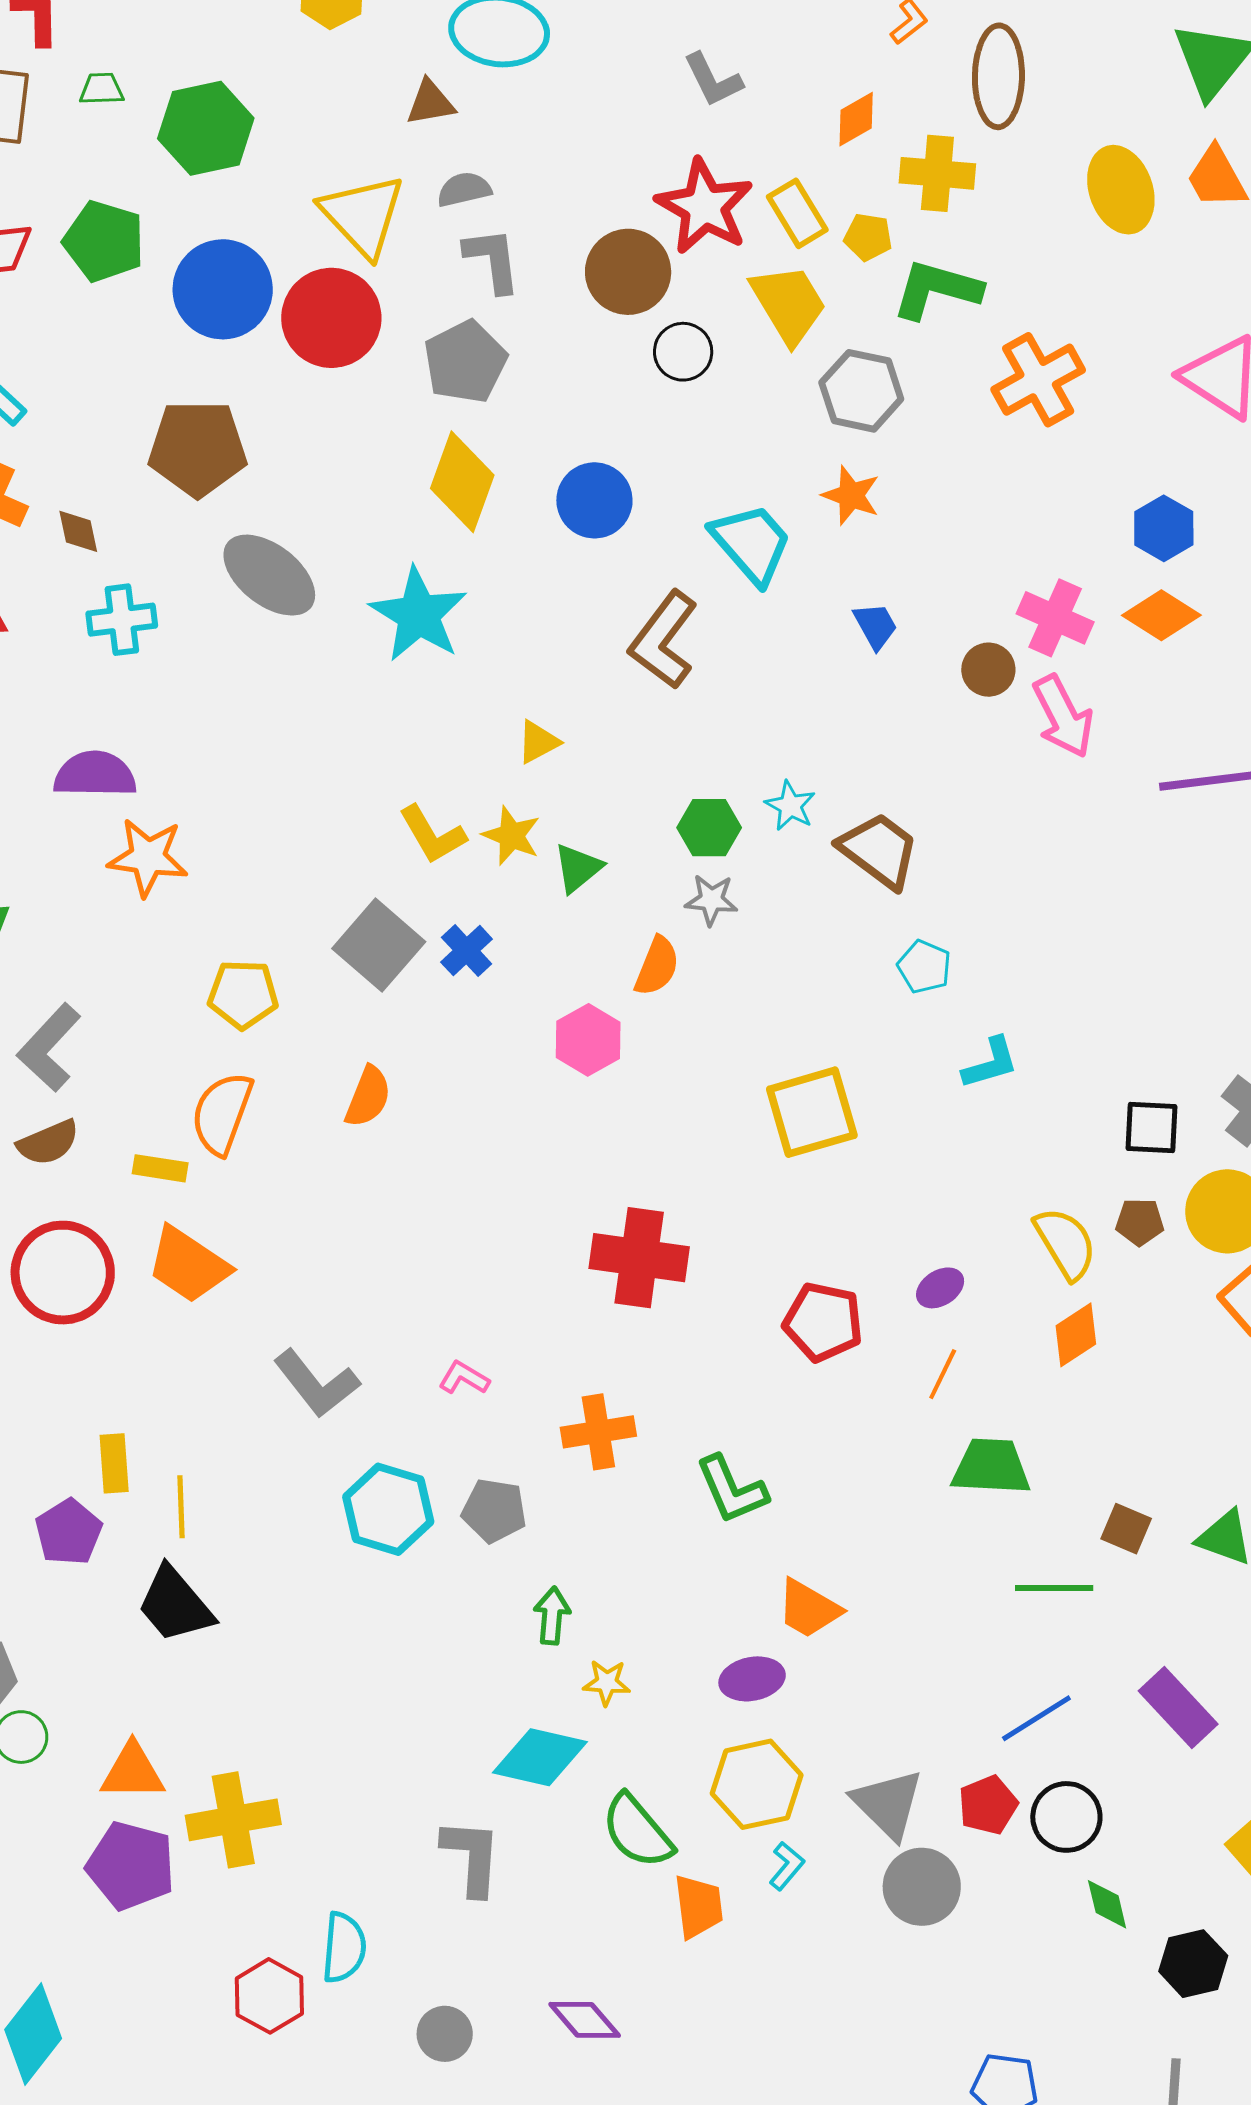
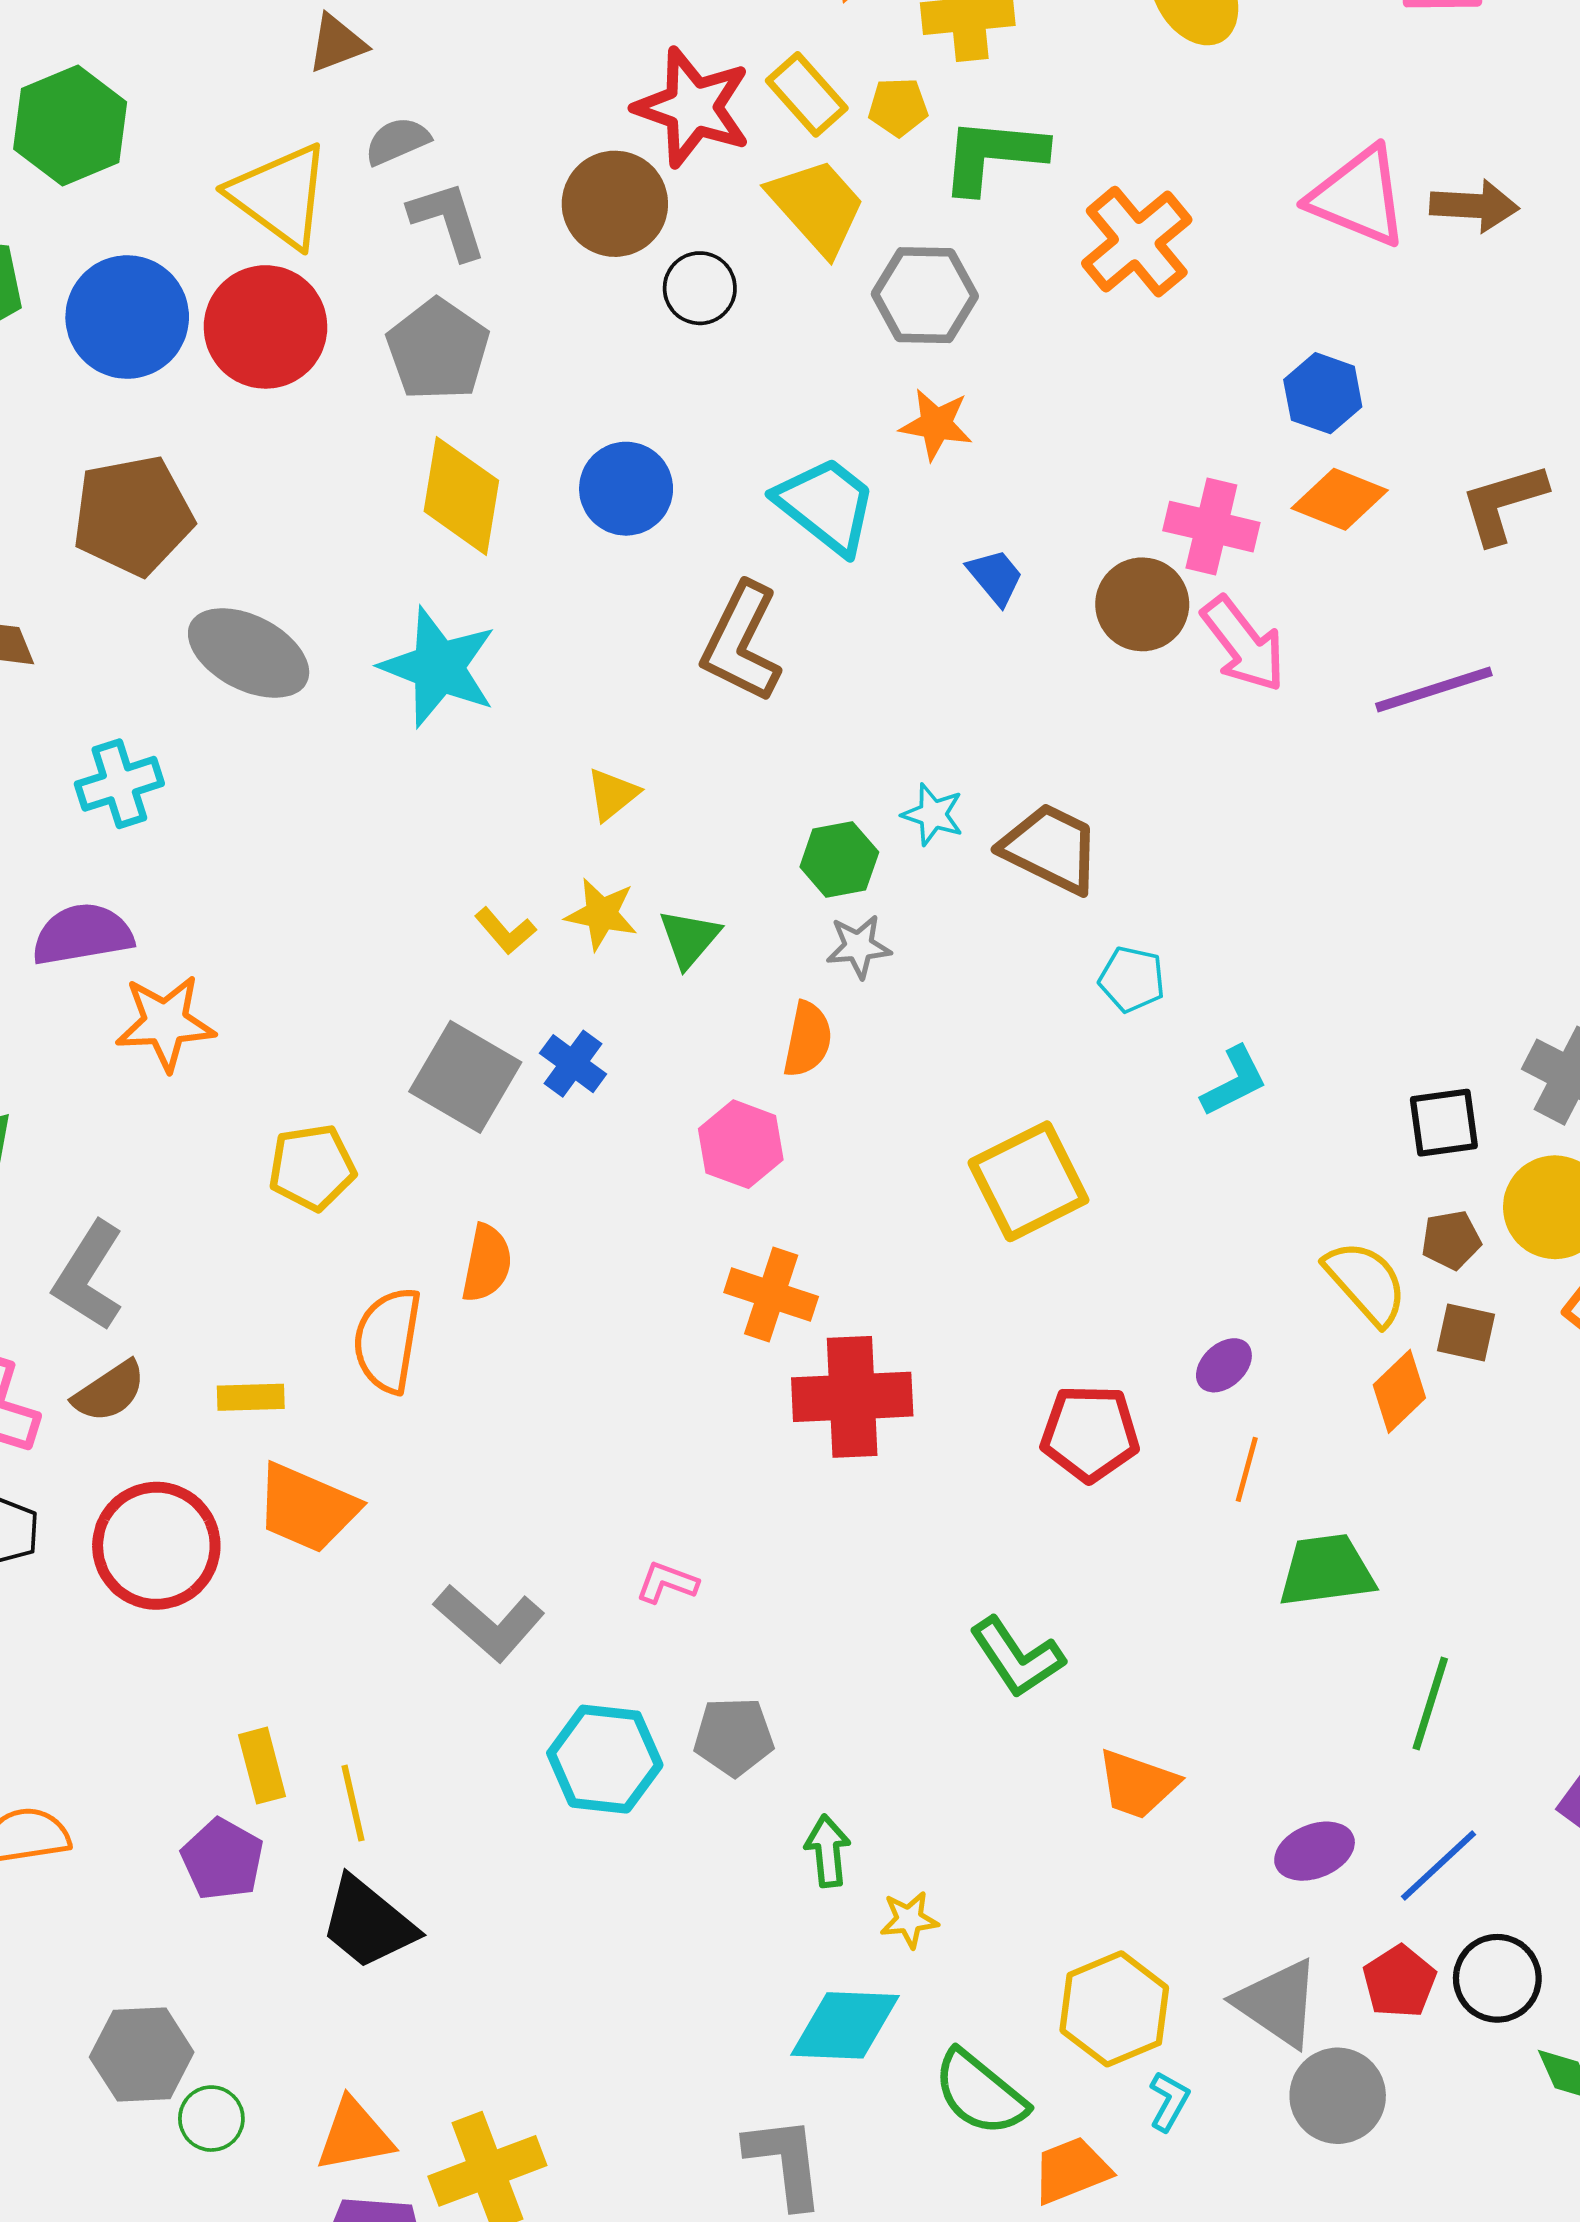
cyan cross: (122, 620) -> (119, 784), moved
brown circle: (988, 670) -> (1142, 604), size x1.4
yellow L-shape: (432, 835) -> (505, 931), size x0.7
orange semicircle: (222, 1113) -> (388, 1340), moved
orange cross: (598, 1432) -> (771, 1295), moved, turned 38
brown square: (1126, 1529) -> (1466, 1333), moved
green line: (1054, 1588) -> (1430, 1703), turned -62
purple ellipse: (752, 1679) -> (1315, 1851), moved
orange trapezoid: (698, 1906) -> (1071, 2170), turned -94

